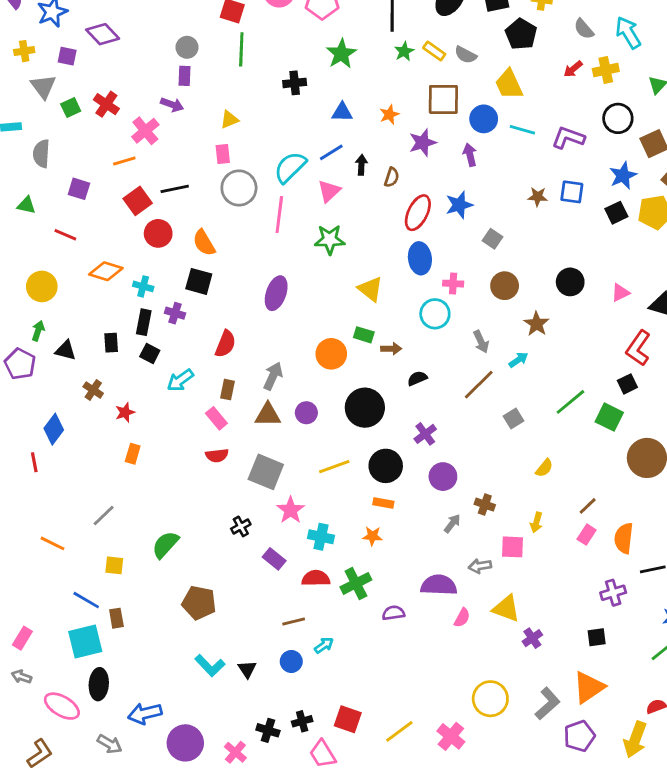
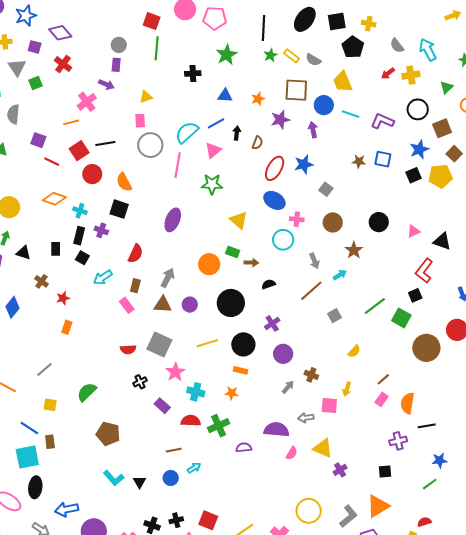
red cross: (106, 104) -> (63, 64), moved
red line: (65, 235) -> (52, 162), moved
blue ellipse: (420, 258) -> (274, 200), turned -55
red semicircle: (217, 455) -> (128, 349), moved

